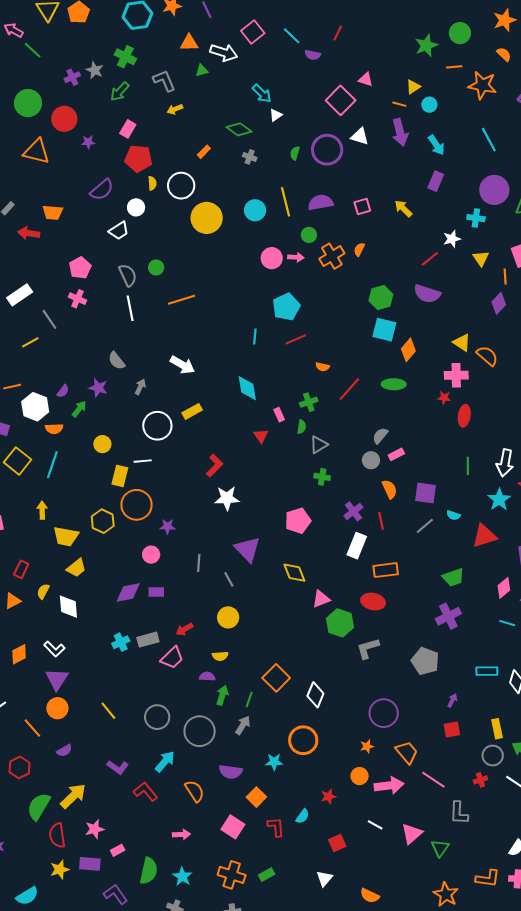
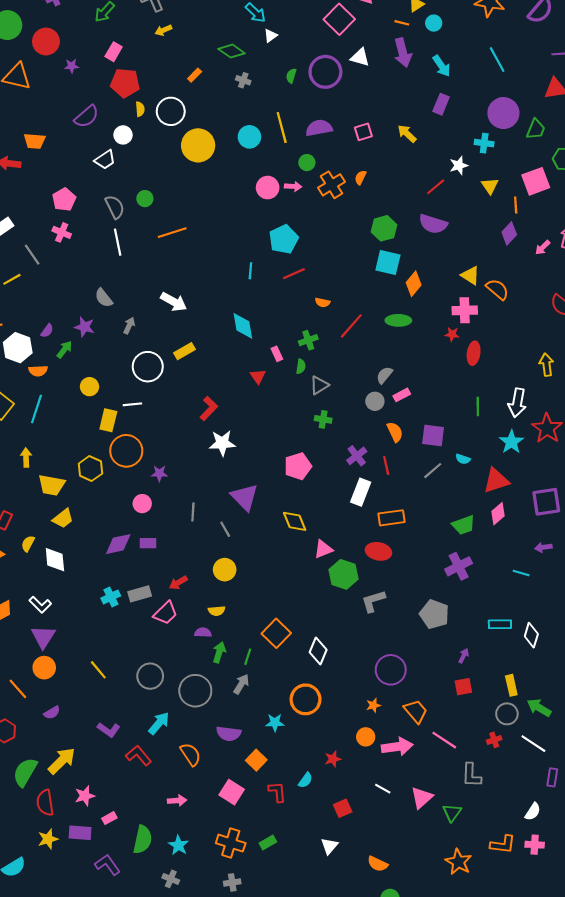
pink diamond: (504, 588) -> (498, 514), moved

